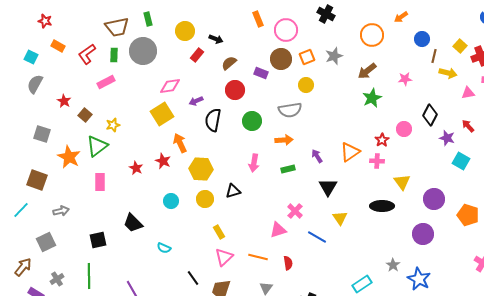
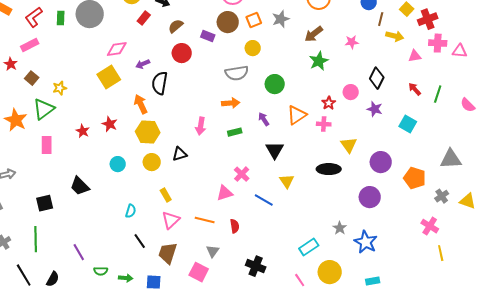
pink rectangle: (106, 82) -> (30, 45), moved
green circle: (252, 121) -> (275, 84), moved
purple star: (447, 138) -> (375, 109), moved
orange arrow: (180, 143) -> (141, 104), moved
cyan semicircle: (164, 248) -> (131, 211), moved, turned -96

